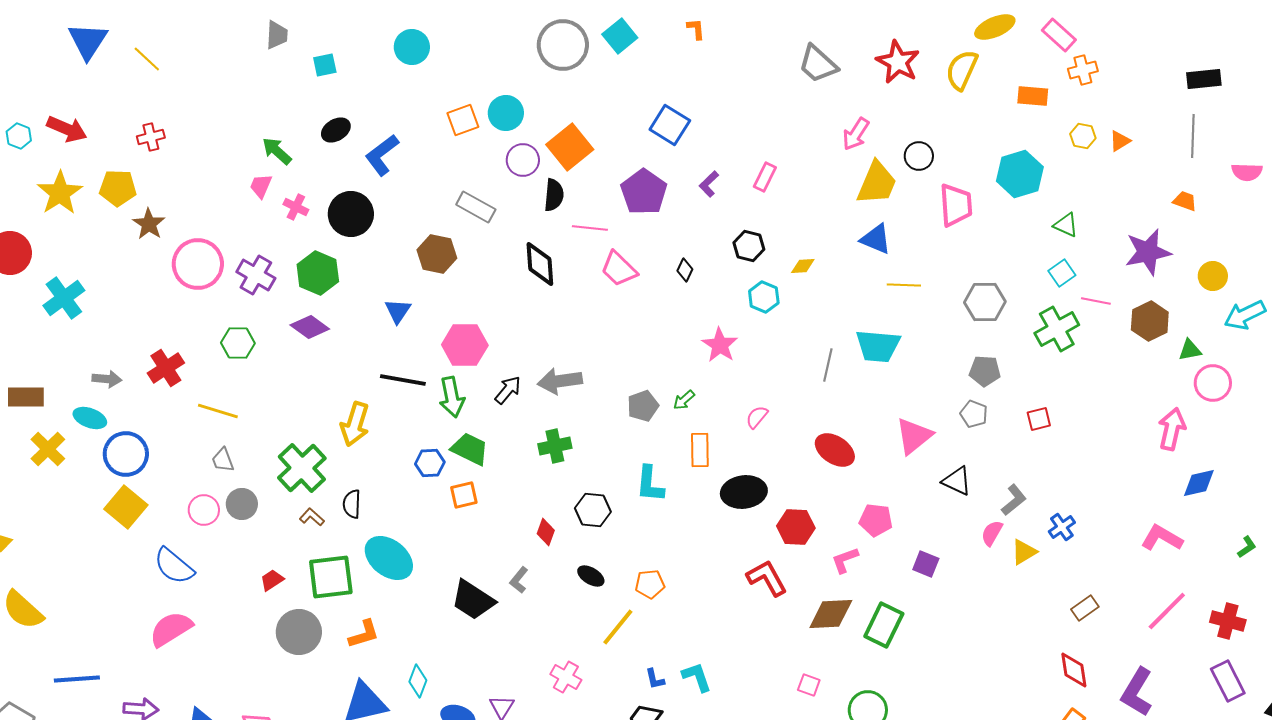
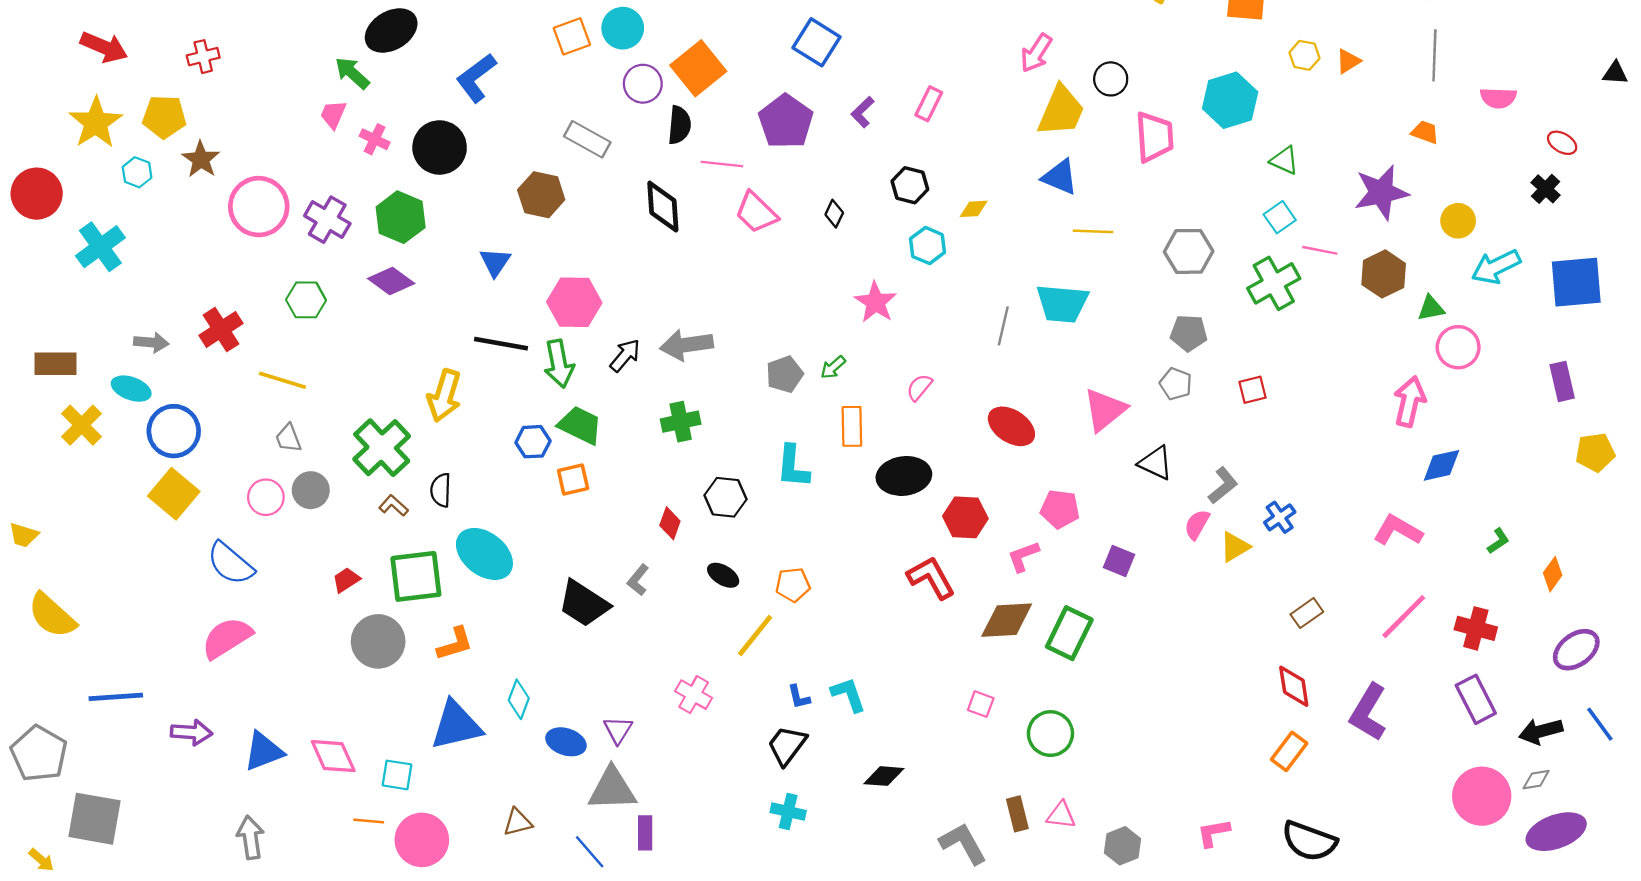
black ellipse: (336, 130) -> (391, 31), moved, size x1.5
cyan hexagon: (19, 136) -> (137, 172), moved

